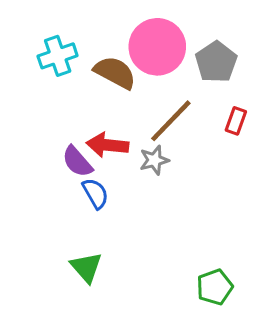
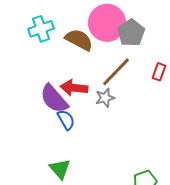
gray pentagon: (216, 62) -> (131, 33), moved
purple semicircle: (77, 162) -> (54, 99), size x1.4

